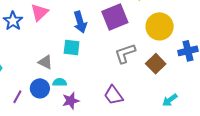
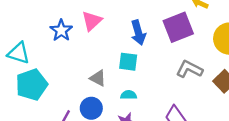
gray L-shape: (125, 53) -> (189, 69), turned 45
cyan semicircle: (60, 82) -> (129, 95), moved

